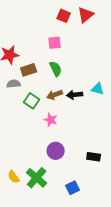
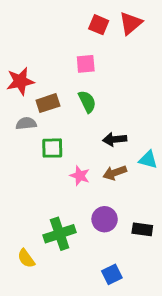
cyan triangle: (98, 89) -> (148, 160), moved
brown arrow: (55, 95) -> (115, 173), moved
green square: (32, 101) -> (52, 148), turned -35
purple circle: (56, 151) -> (105, 219), moved
green cross: (37, 178) -> (60, 234), moved, turned 30

